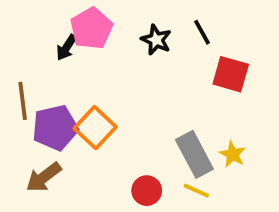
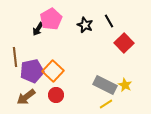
red square: (231, 74) -> (124, 43), turned 30
gray rectangle: (194, 154) -> (105, 85), turned -35
red circle: (147, 191) -> (56, 95), moved
yellow line: (196, 191) -> (106, 104), turned -56

